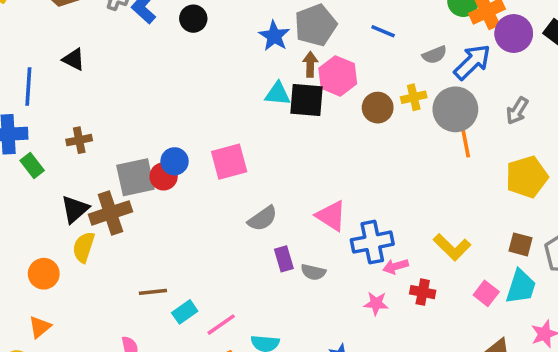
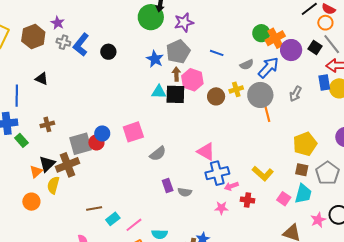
yellow pentagon: (527, 177) -> (305, 144), moved
pink triangle: (331, 216) -> (206, 152), moved
gray semicircle: (263, 219) -> (158, 154), moved
orange triangle: (40, 327) -> (36, 172), moved

